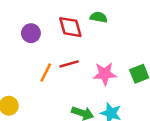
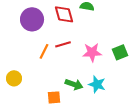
purple circle: (31, 33) -> (32, 19), size x1.5

